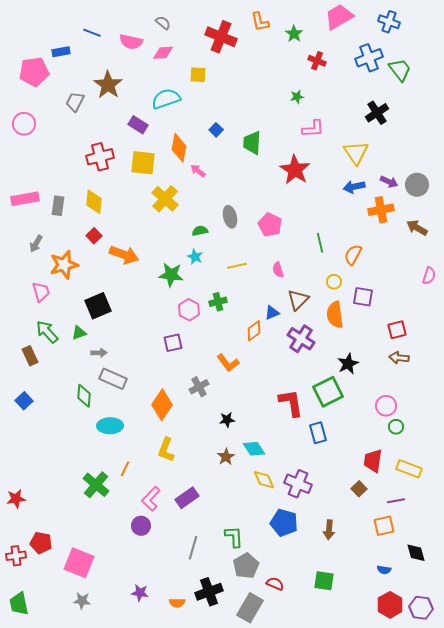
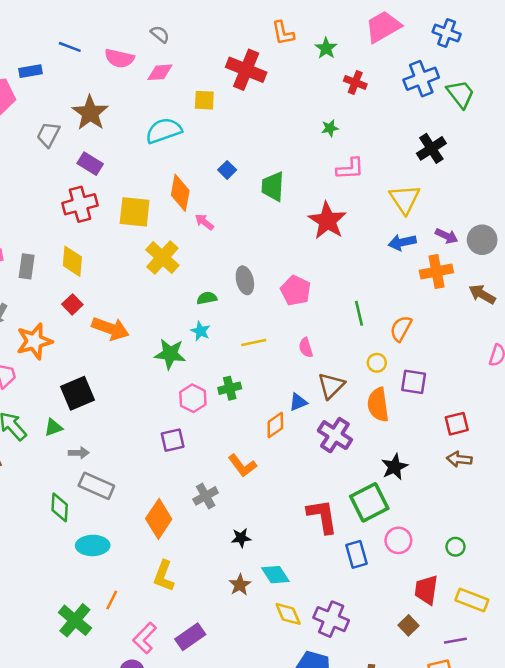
red cross: (221, 37) -> (246, 70), moved
purple rectangle: (138, 125) -> (90, 164), moved
pink circle: (386, 406) -> (398, 540), moved

